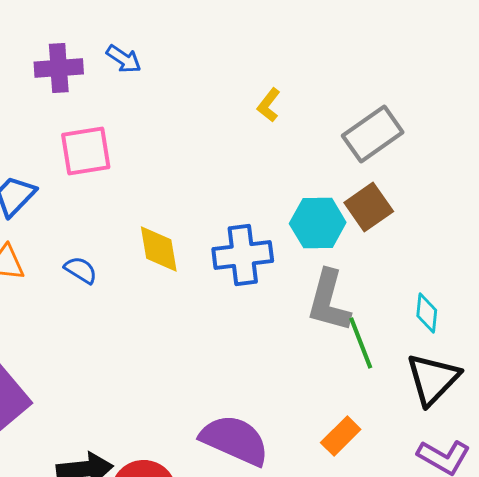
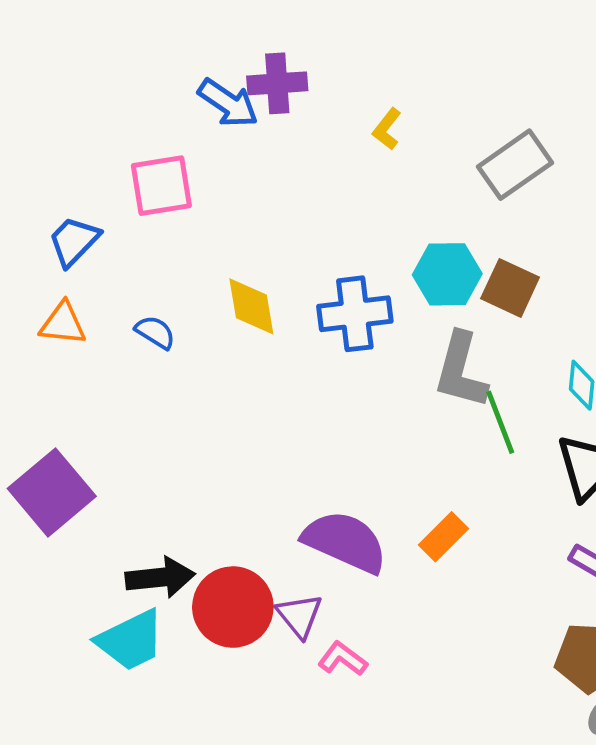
blue arrow: (124, 59) -> (228, 103), moved, size x1.4
purple cross: (59, 68) -> (277, 83), moved
brown square: (369, 207) -> (510, 288), moved, turned -30
orange rectangle: (341, 436) -> (444, 537), moved

